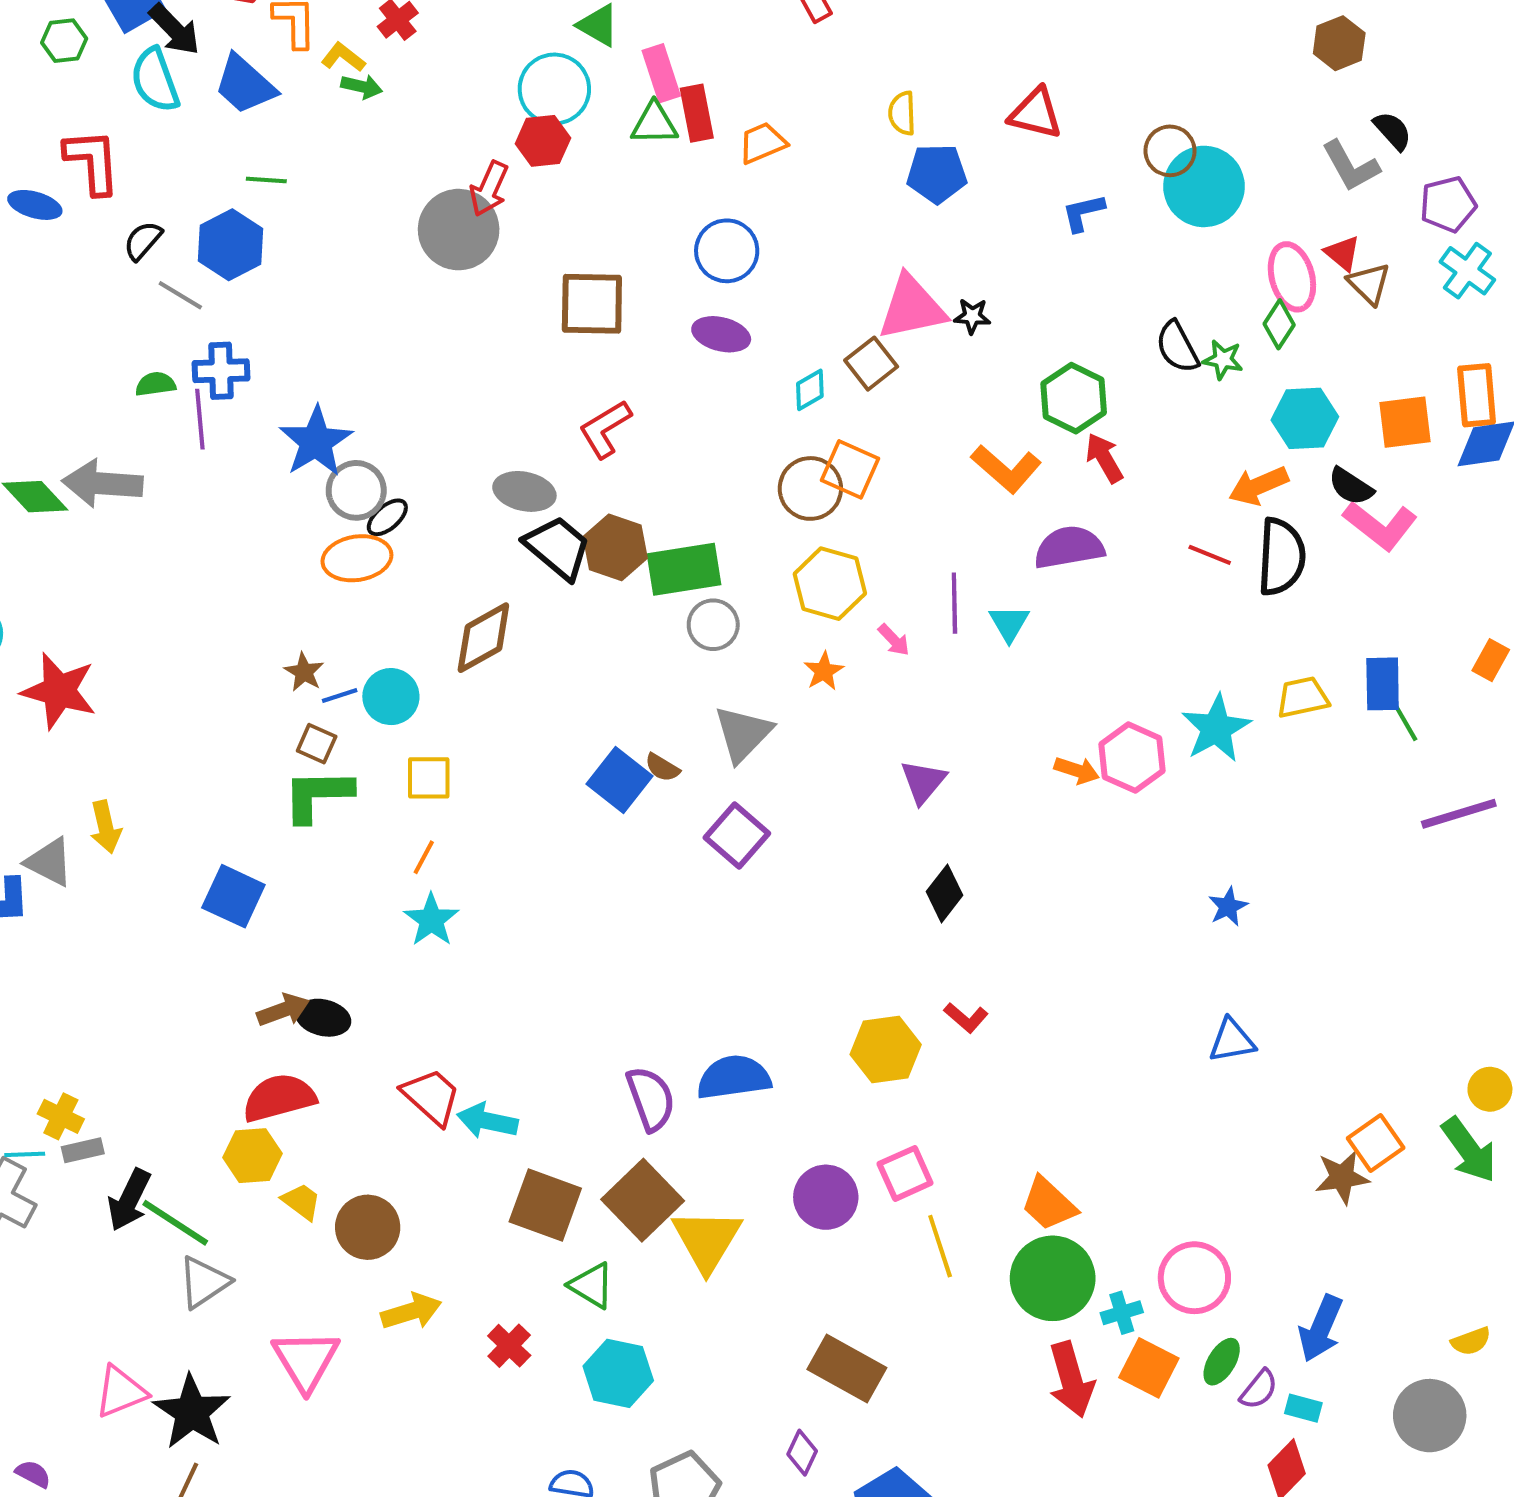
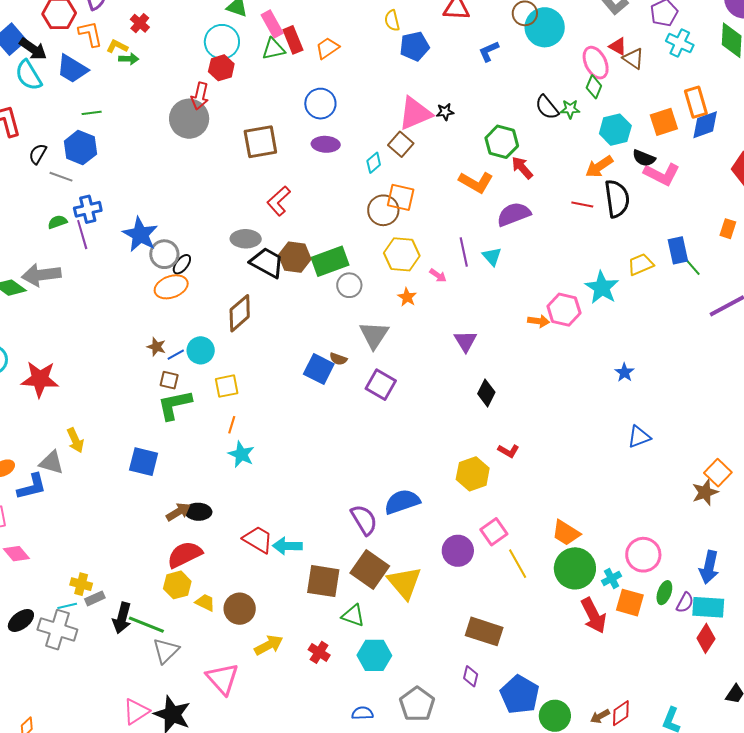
cyan rectangle: (1303, 1408) -> (708, 607), size x1.8

